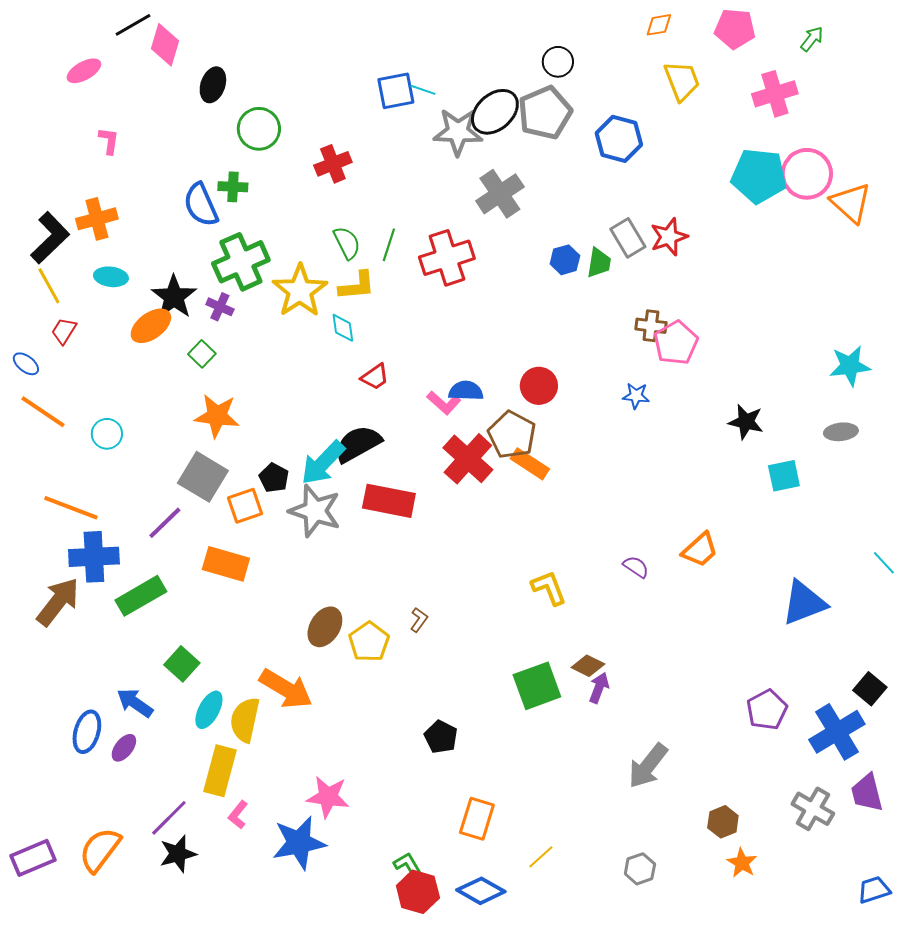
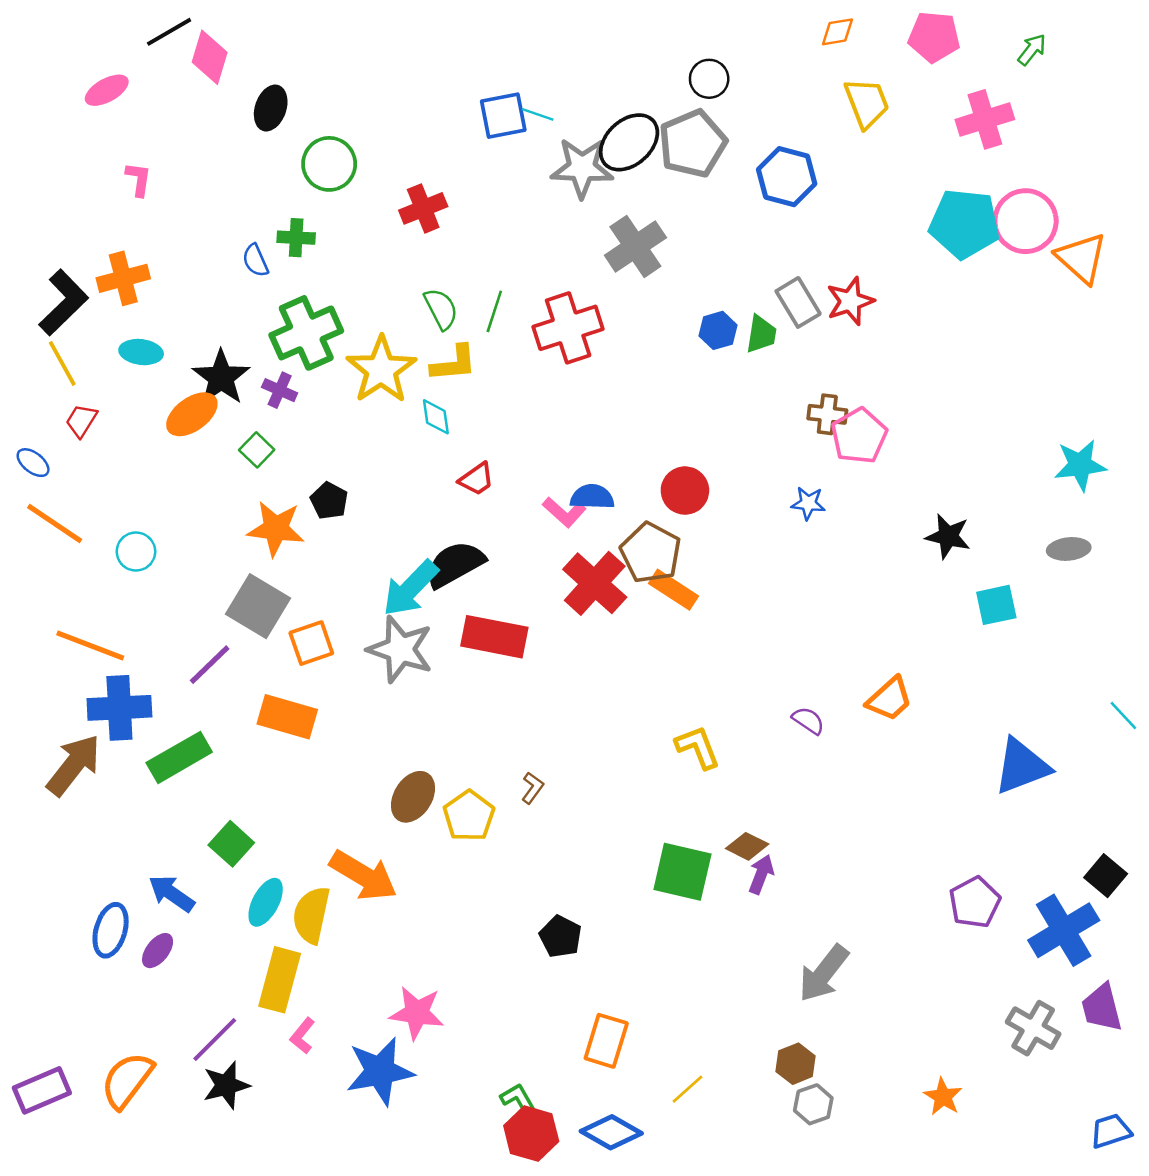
blue semicircle: (201, 205) -> (255, 261), size x0.6
black pentagon: (274, 478) -> (329, 501), moved
green square: (537, 686) -> (682, 872), turned 33
brown hexagon: (723, 822) -> (796, 1064), moved

